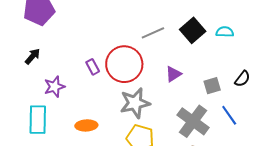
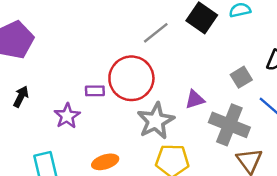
purple rectangle: (93, 67) -> (95, 91), turned -49
purple triangle: (173, 74) -> (195, 99), moved, turned 30
purple star: (54, 87) -> (67, 116), moved

